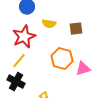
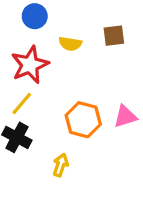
brown square: (76, 29) -> (114, 36), moved
orange hexagon: (62, 59) -> (83, 120), moved

